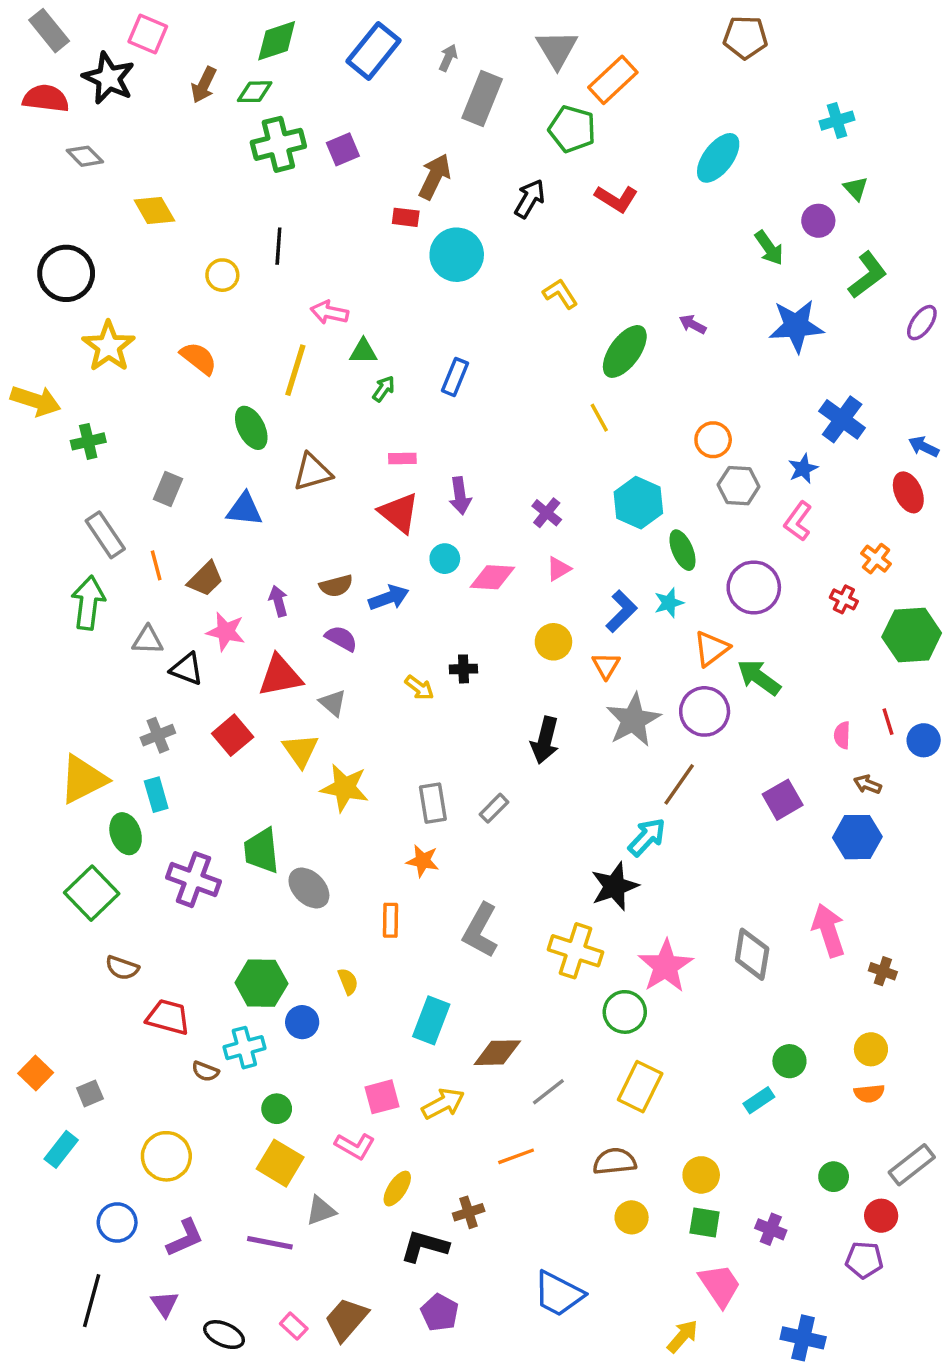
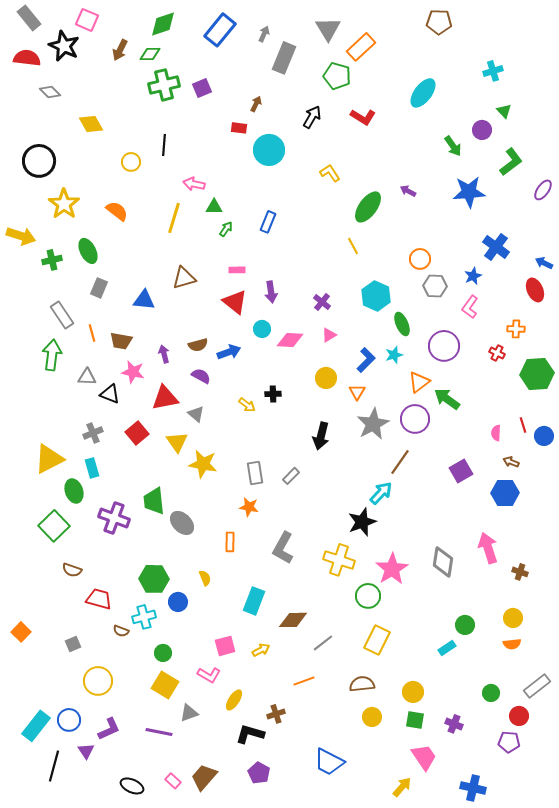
brown arrow: (435, 177) -> (256, 104), size x0.6
green ellipse: (251, 428) -> (88, 251), moved
orange cross: (876, 559) -> (516, 329), turned -36
brown trapezoid: (205, 579) -> (121, 341), turned 55
gray square: (90, 1093) -> (73, 644), moved
yellow arrow: (443, 1104) -> (261, 650), size x0.7
cyan rectangle: (61, 1149) -> (36, 726), moved, size x1.4
purple triangle: (165, 1304) -> (86, 751), moved

